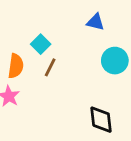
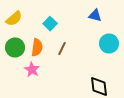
cyan square: (41, 44) -> (50, 24), moved

